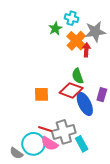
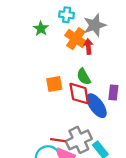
green star: (55, 29) -> (41, 29), moved
red diamond: (71, 90) -> (79, 94), turned 70
orange square: (42, 94) -> (54, 84), moved

